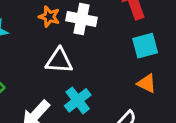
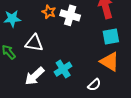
white triangle: (59, 61) -> (34, 43), moved
orange triangle: (147, 83) -> (110, 62), size x1.5

